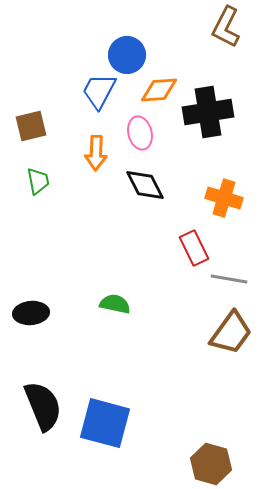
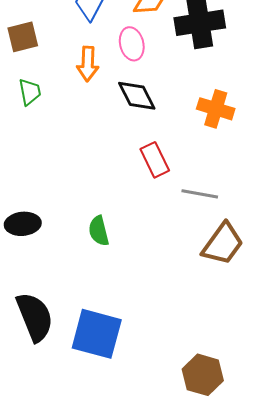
red rectangle: (194, 248) -> (155, 160), moved
gray line: (229, 279) -> (200, 194), moved
green semicircle: (115, 304) -> (99, 231), moved, turned -116

